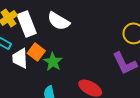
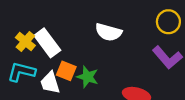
white semicircle: (59, 21) -> (108, 32), moved

